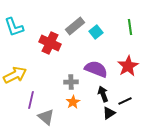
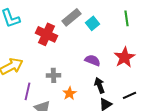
purple semicircle: (96, 69) -> (92, 60), size x0.7
gray cross: (71, 82) -> (54, 75), moved
black line: (125, 101) -> (130, 95), moved

